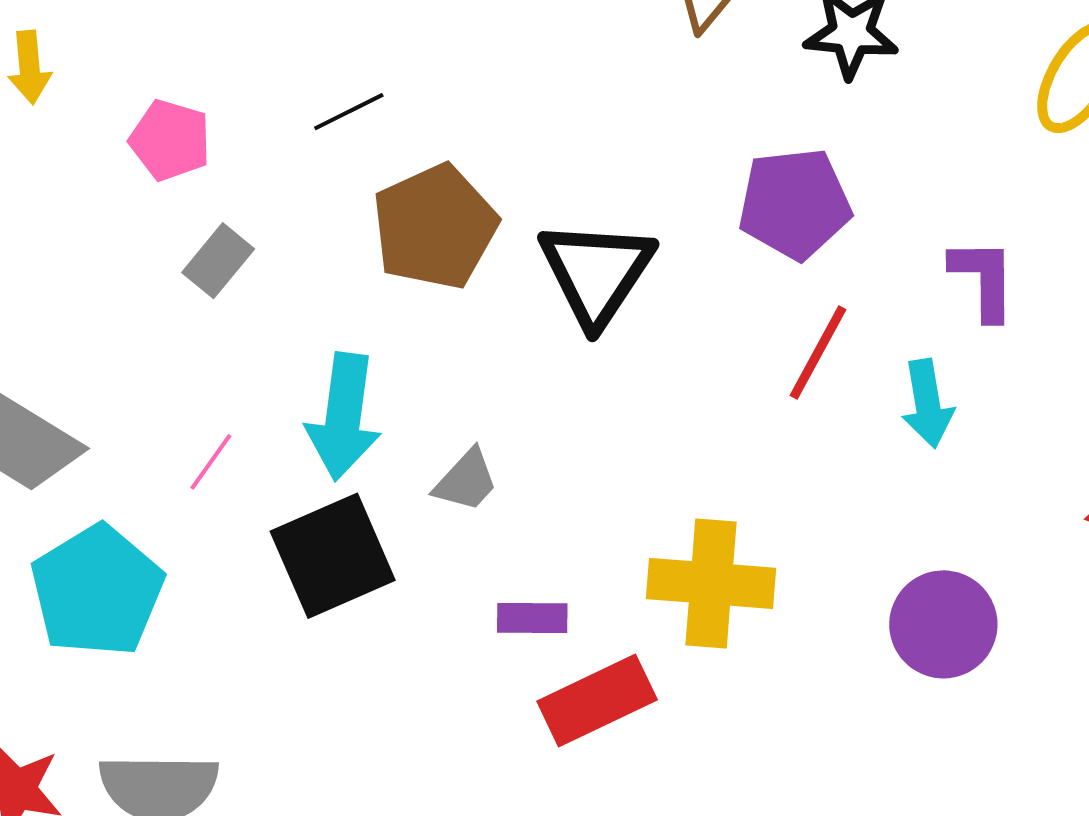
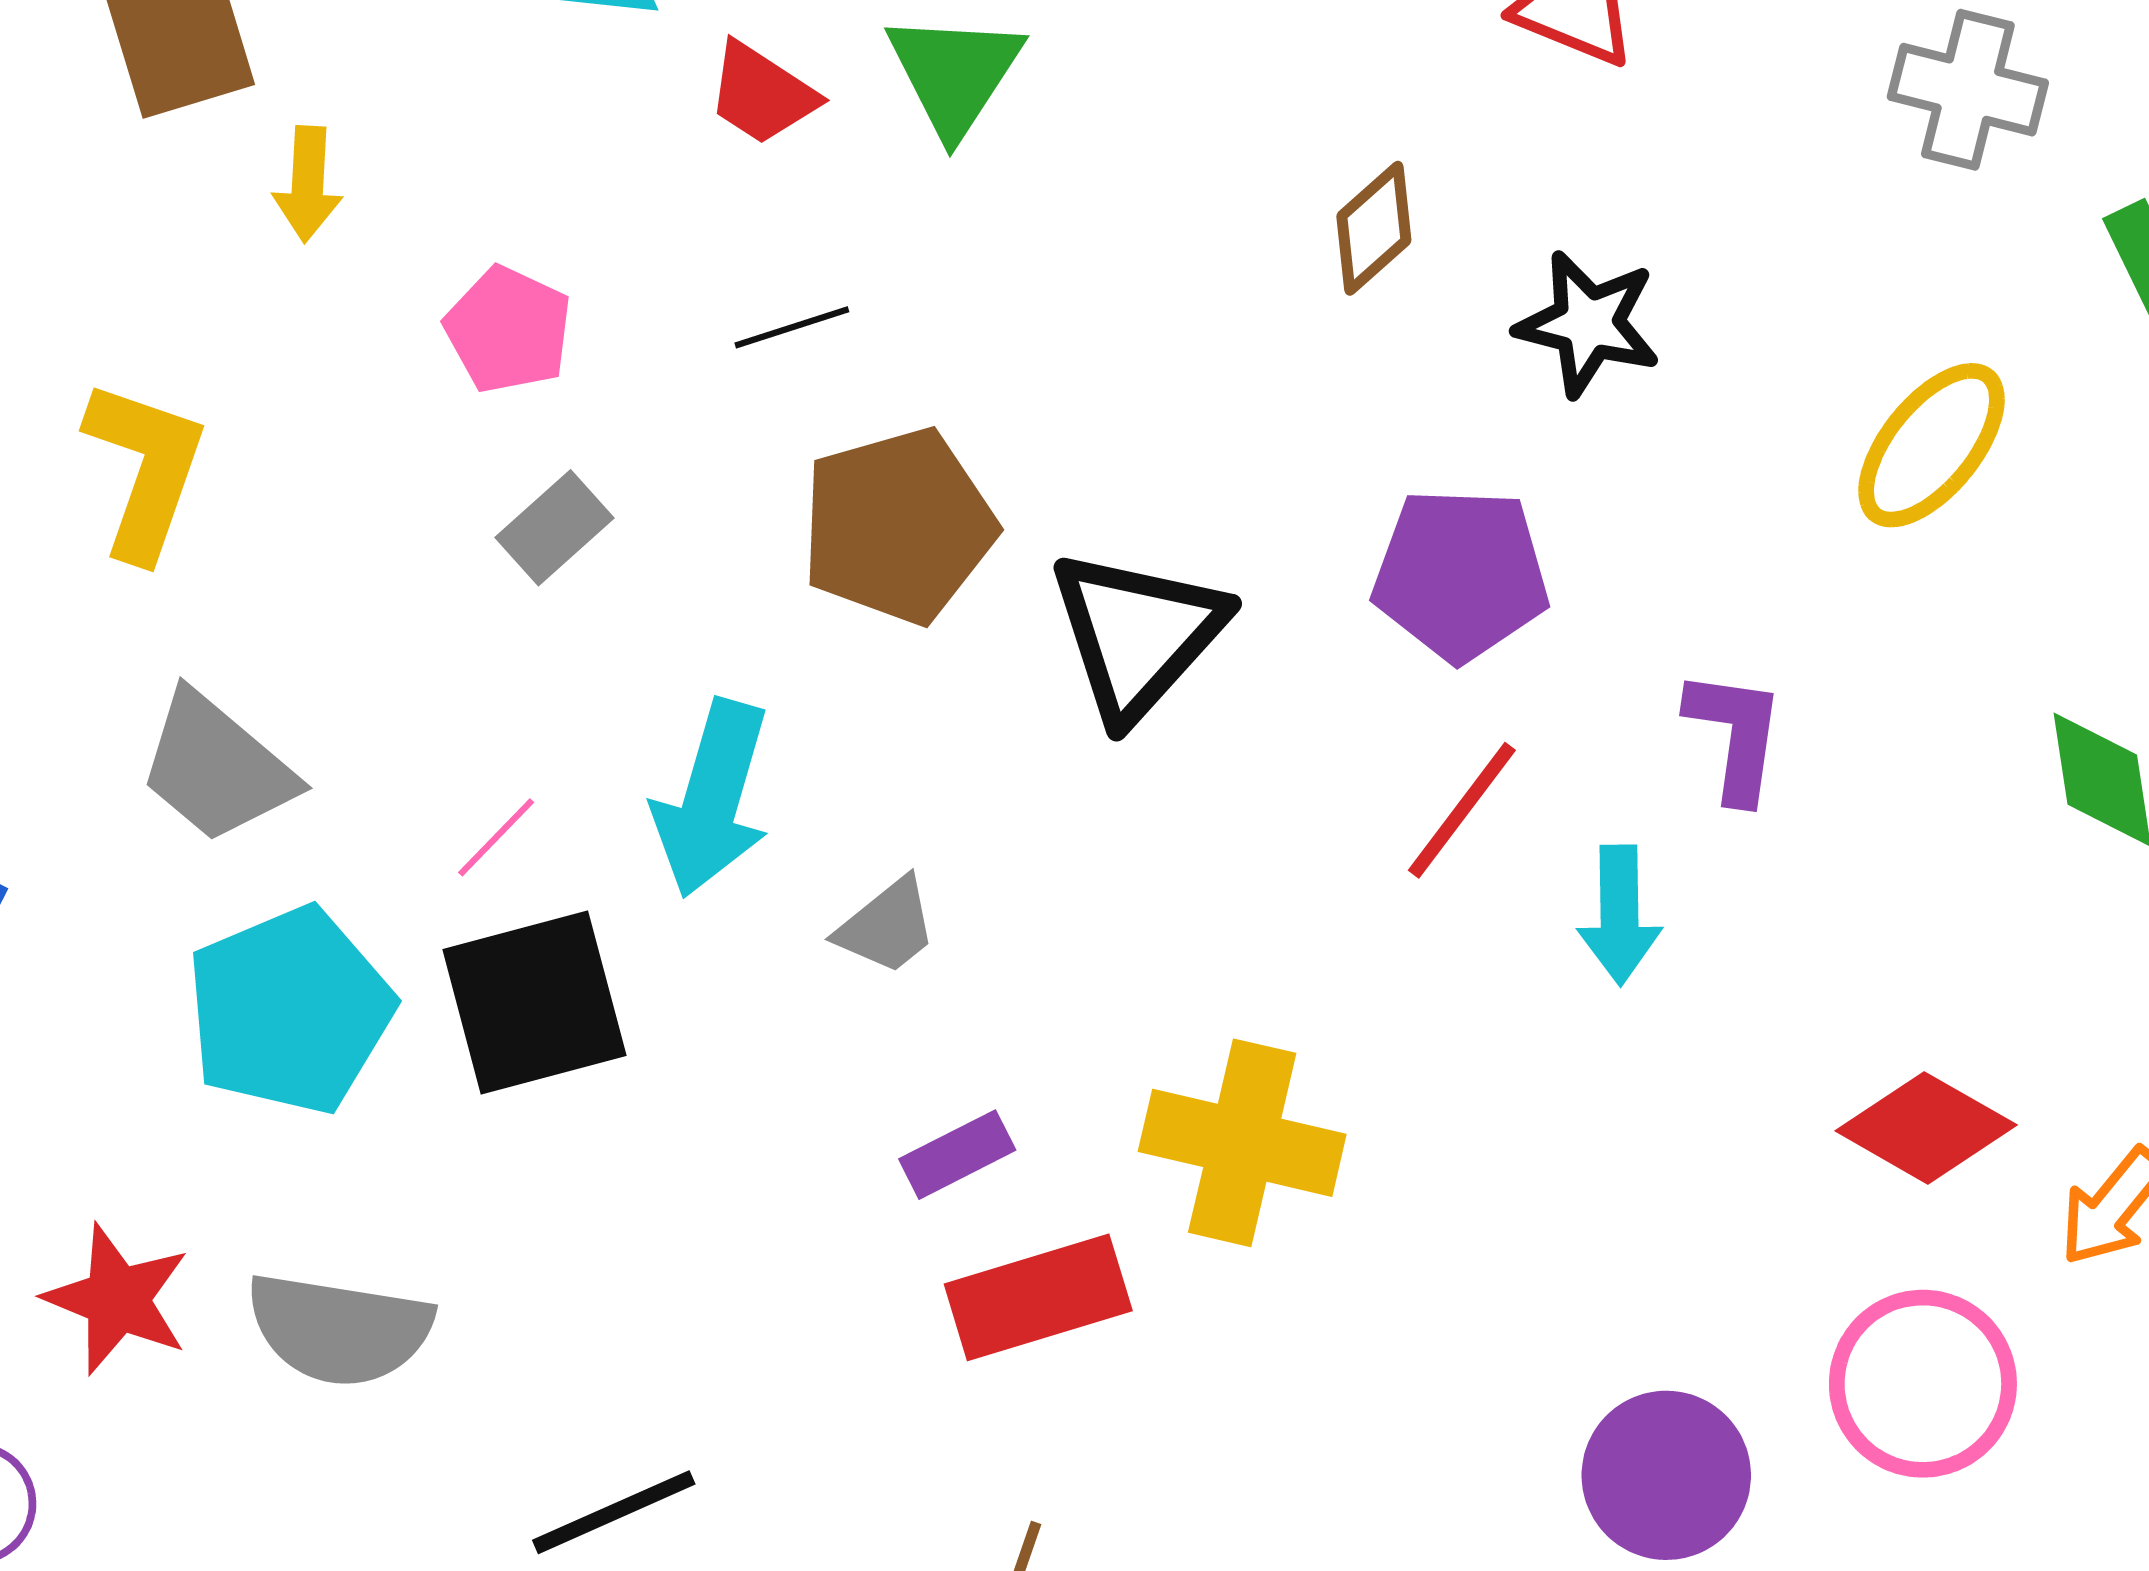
black square: (333, 556) -> (534, 1003), moved
purple rectangle: (532, 618) -> (957, 1155), turned -36
purple circle: (943, 624) -> (1666, 1475), moved

